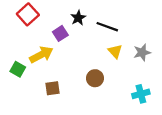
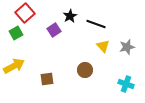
yellow arrow: (41, 55) -> (14, 66), moved
green square: (18, 69) -> (16, 33), moved, turned 32
cyan cross: (141, 94) -> (126, 84), turned 35

